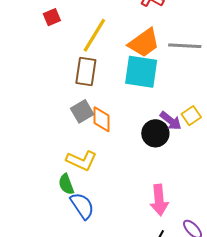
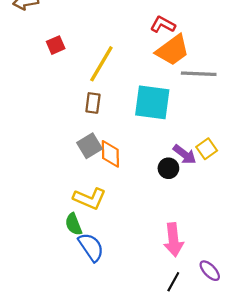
orange trapezoid: (144, 43) -> (173, 50), moved
brown rectangle: (86, 72) -> (93, 103), size x0.7
black circle: (155, 133) -> (168, 168), size x0.7

